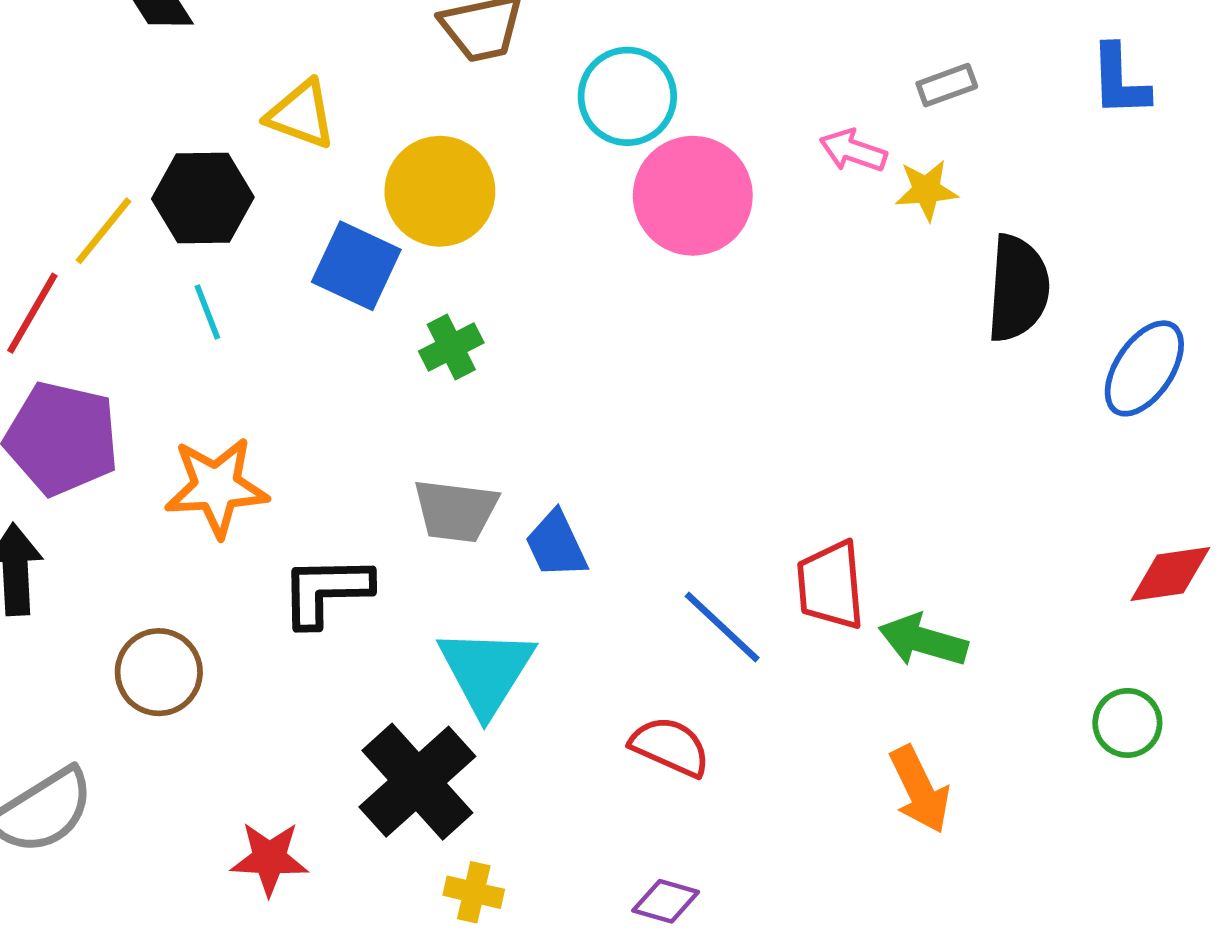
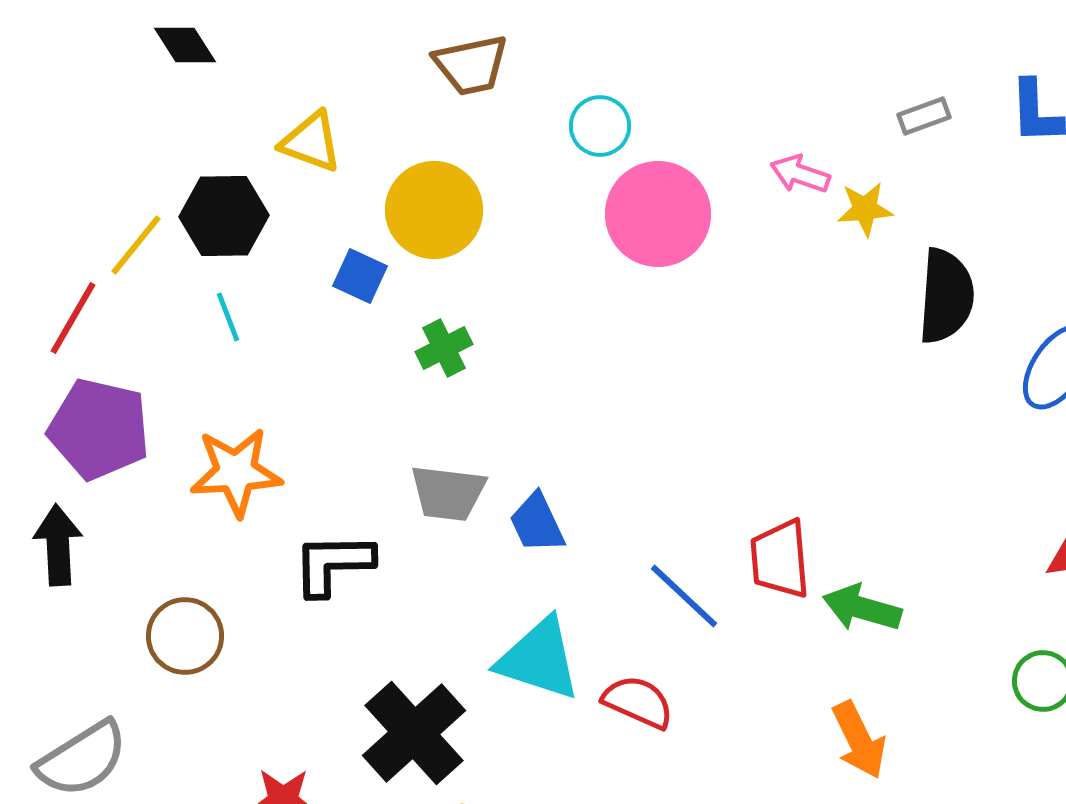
gray rectangle: (947, 85) -> (924, 116), moved
cyan circle: (627, 96) -> (600, 126), size x0.7
blue square: (356, 266) -> (360, 276), size x0.7
cyan triangle: (486, 671) -> (539, 659), moved, turned -44

